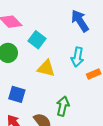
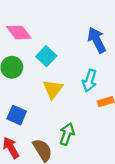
yellow triangle: (46, 68) -> (53, 89), turned 48

